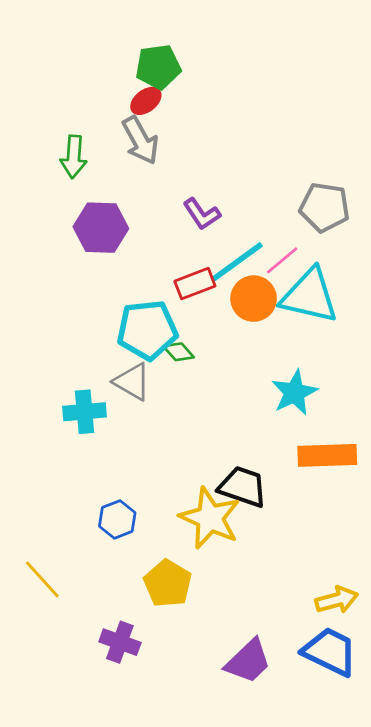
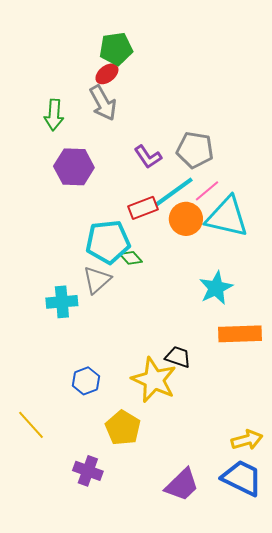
gray pentagon: (324, 207) -> (195, 150), moved
gray triangle: (132, 382) -> (97, 280), turned 48
black trapezoid: (243, 487) -> (178, 357), size x0.7

